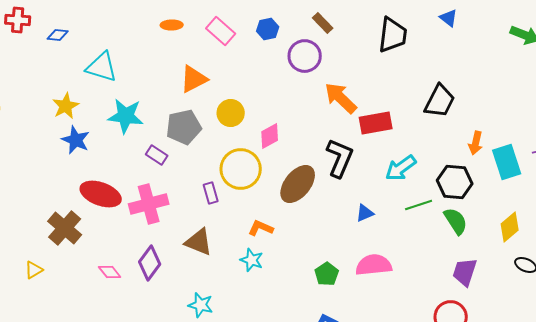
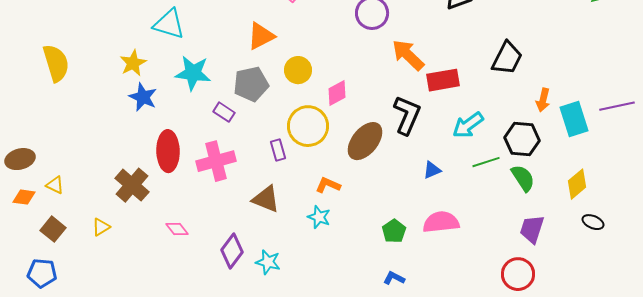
red ellipse: (101, 194) -> (168, 151), turned 69
purple diamond: (150, 263) -> (232, 251), moved

